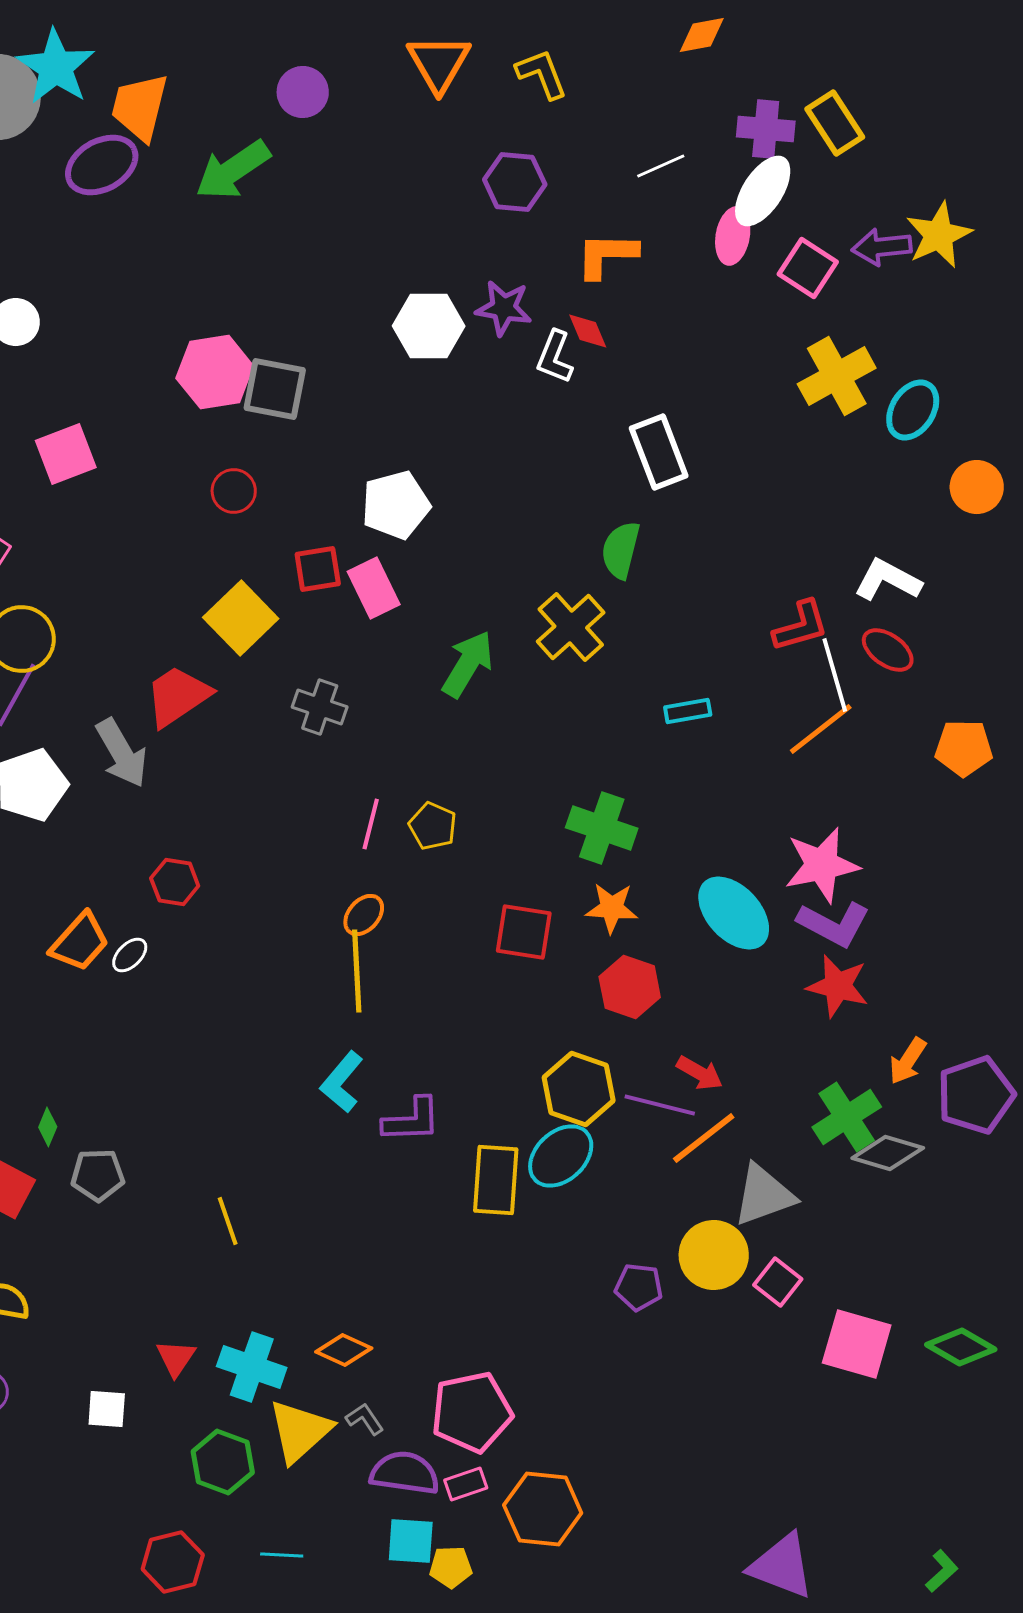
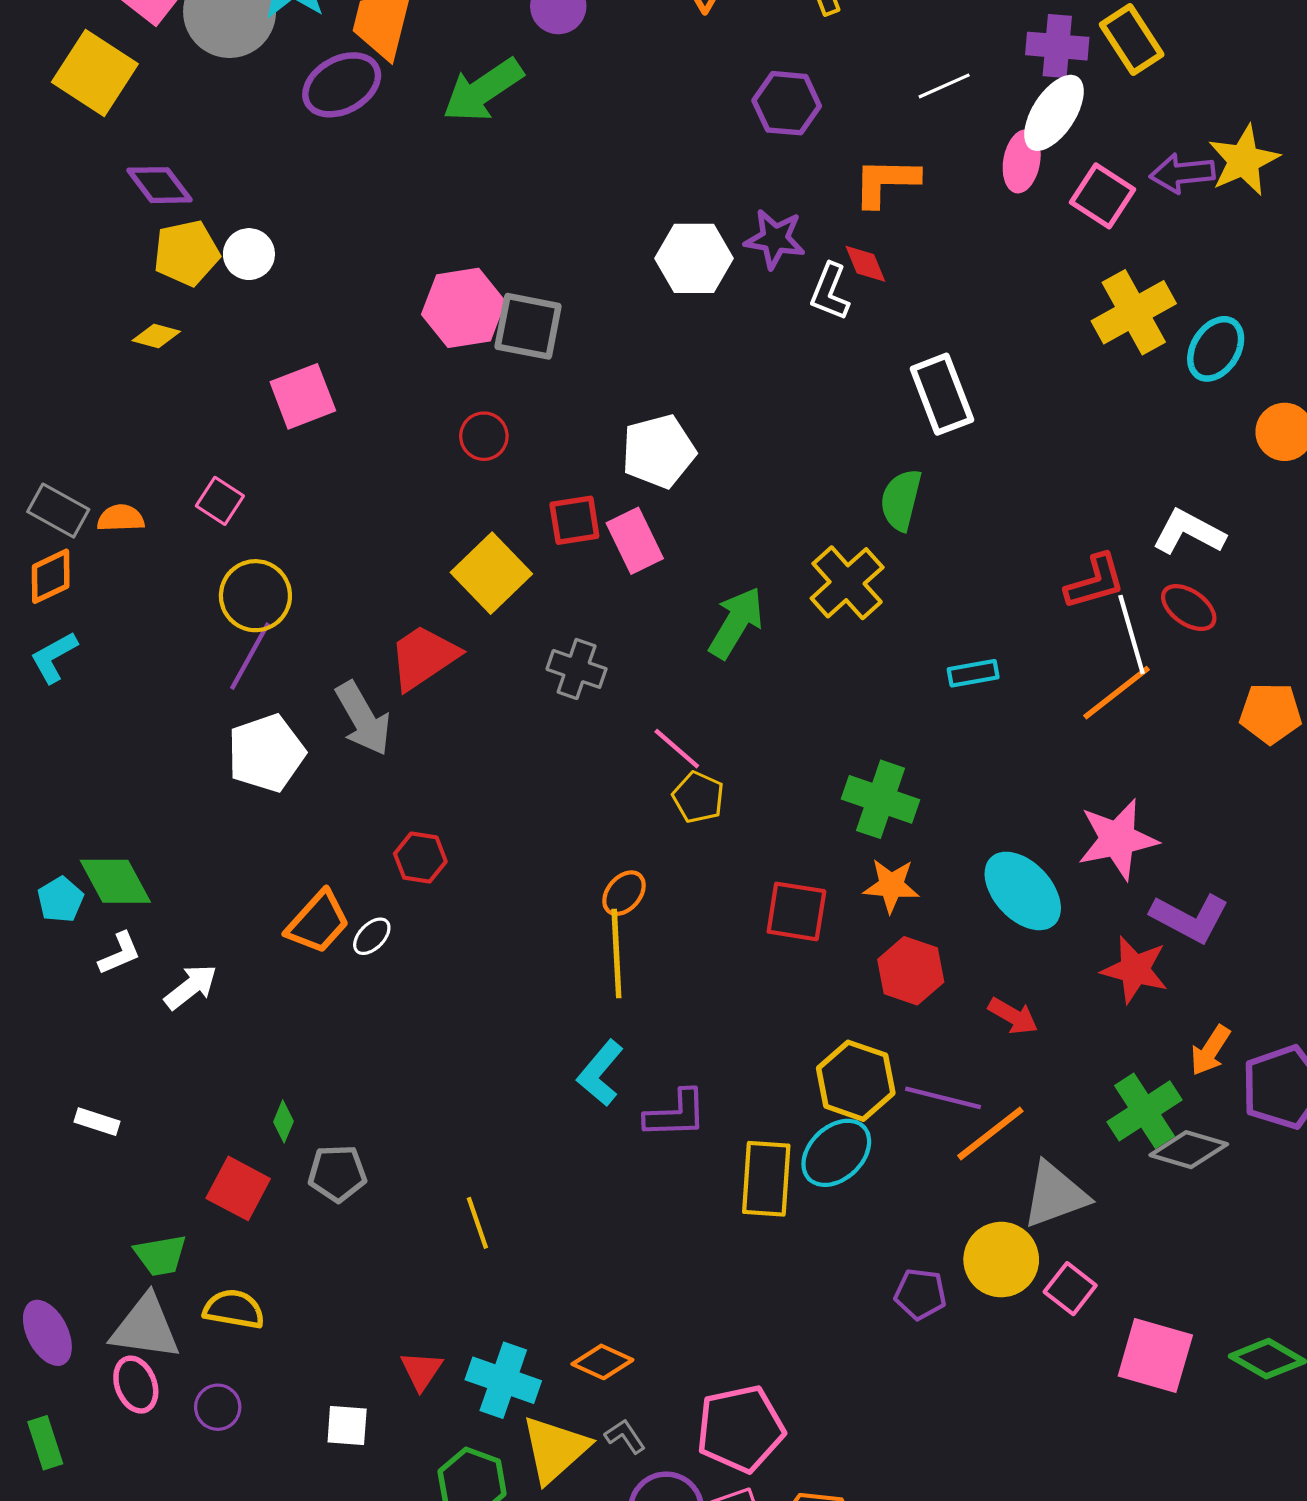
pink line: (371, 824) -> (677, 749), moved, turned -63
purple L-shape: (834, 924) -> (1190, 918), moved
red arrow: (700, 1073) -> (1013, 1016), moved

